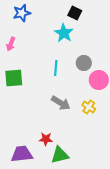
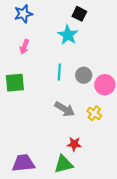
pink arrow: (11, 44) -> (24, 47), moved
gray circle: (84, 63) -> (84, 75), moved
red star: (46, 139) -> (74, 144), moved

